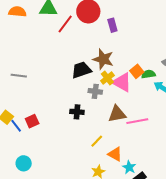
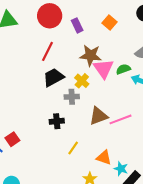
red line: (65, 24) -> (47, 51), moved
brown star: (103, 59) -> (91, 55), moved
orange square: (137, 71) -> (109, 22), moved
pink triangle: (122, 82) -> (103, 69), moved, turned 35
yellow line: (97, 141) -> (73, 148), moved

